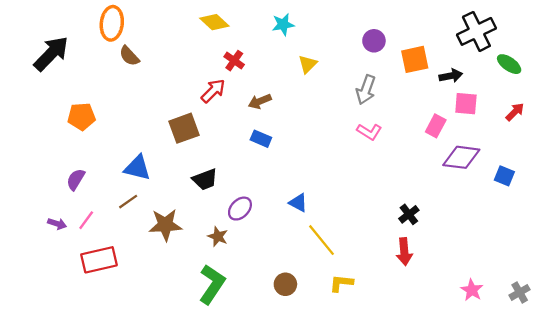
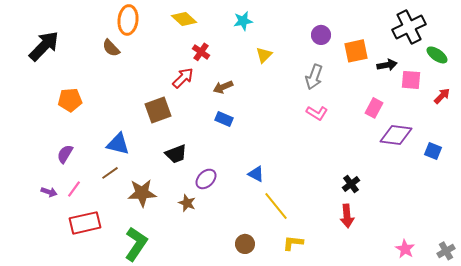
orange ellipse: (112, 23) -> (128, 20), moved
pink square: (466, 104) -> (411, 80), moved
green L-shape: (212, 284) -> (136, 244), moved

